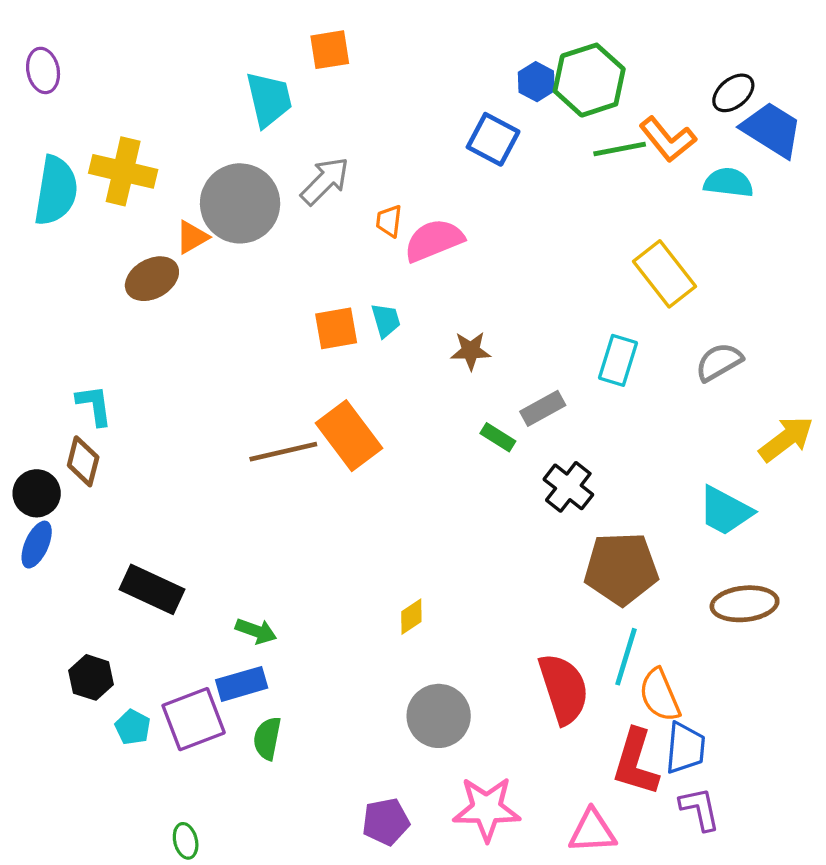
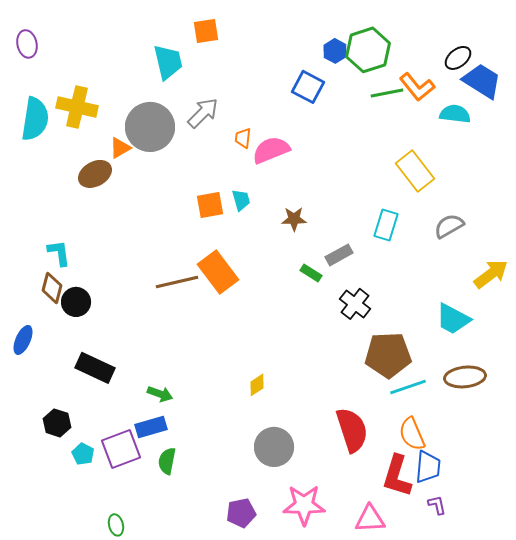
black circle: (37, 493) -> (76, 302), moved
cyan line: (626, 657) -> (408, 387), moved, turned 54
purple L-shape: (700, 809) -> (437, 505), size x0.7

